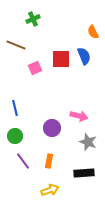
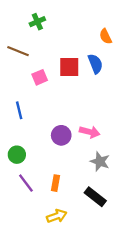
blue line: (15, 108) -> (19, 110), moved
purple circle: (52, 128) -> (61, 135), moved
black rectangle: (84, 173) -> (95, 197), turned 42

